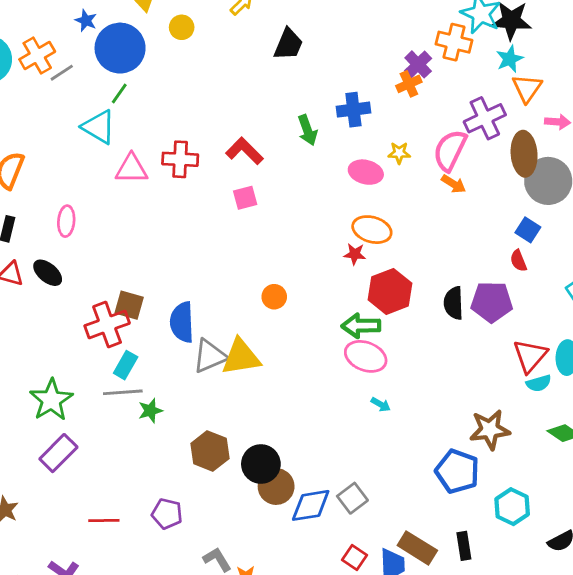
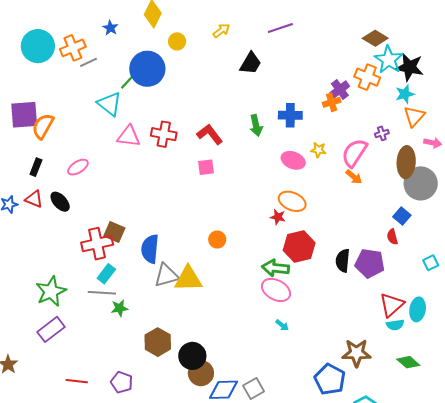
blue circle: (120, 48) -> (147, 69), moved
purple cross: (485, 118) -> (382, 133), size x0.5
pink ellipse: (66, 221) -> (78, 167), turned 45

